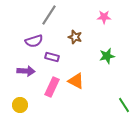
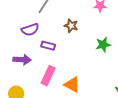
orange triangle: (76, 81) -> (72, 85), moved

